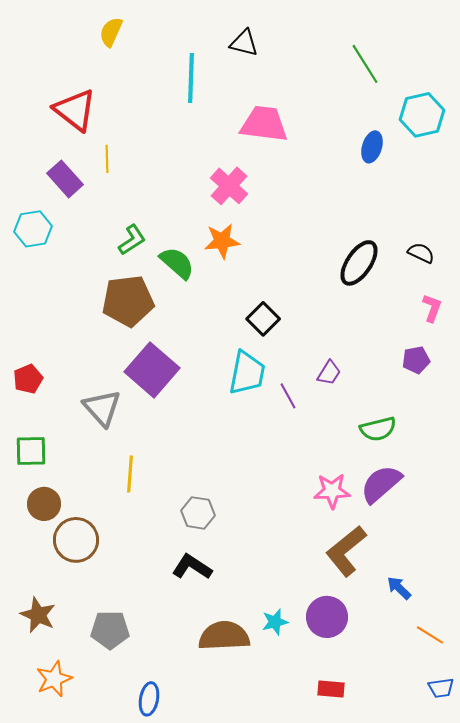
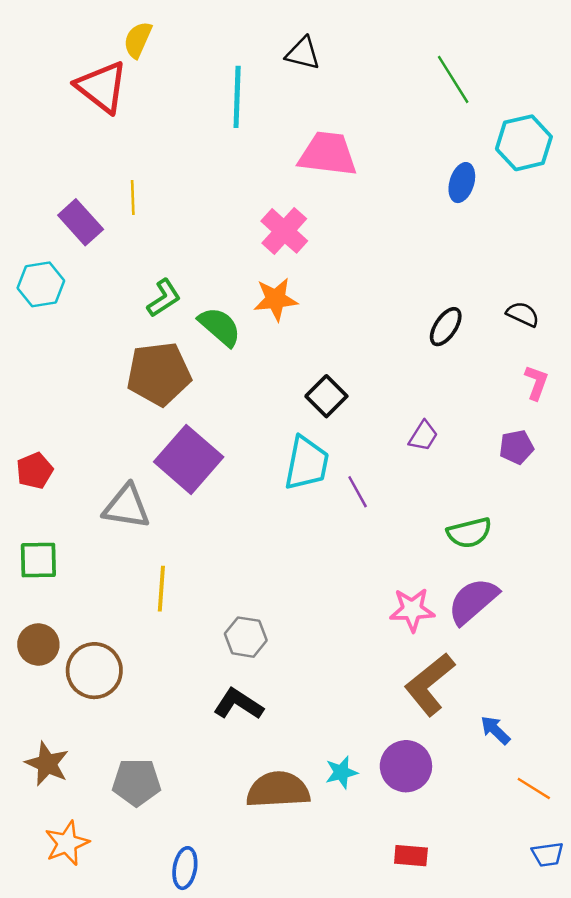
red triangle: (75, 110) -> (102, 87), moved
black ellipse: (359, 263) -> (446, 327), size x0.7
purple trapezoid: (329, 373) -> (423, 436), moved
gray triangle: (102, 408) -> (127, 507), turned -39
brown circle: (44, 504) -> (38, 644), moved

